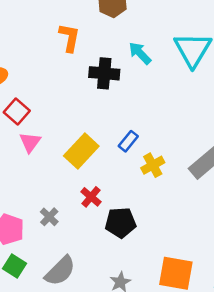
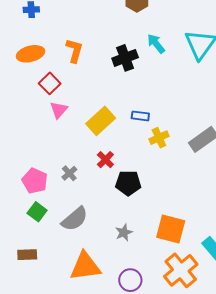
orange L-shape: (69, 38) -> (74, 51), moved
black cross: (104, 73) -> (125, 58), turned -30
blue rectangle: (128, 141) -> (140, 116), turned 54

